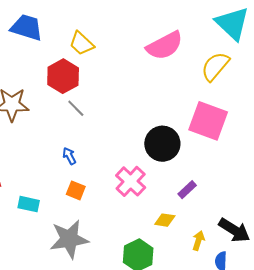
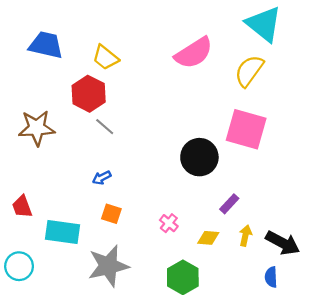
blue arrow: (69, 156) -> (102, 178), turned -84
pink cross: (131, 181) -> (169, 223), moved, size x0.6
cyan rectangle: (29, 204) -> (63, 232), size x1.5
yellow arrow: (198, 241) -> (245, 236), moved

